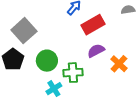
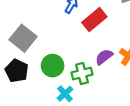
purple semicircle: (96, 51) -> (104, 57), moved

